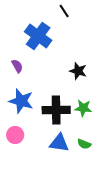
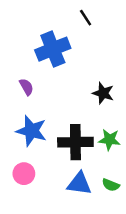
blue cross: (38, 36) -> (53, 49), turned 32

